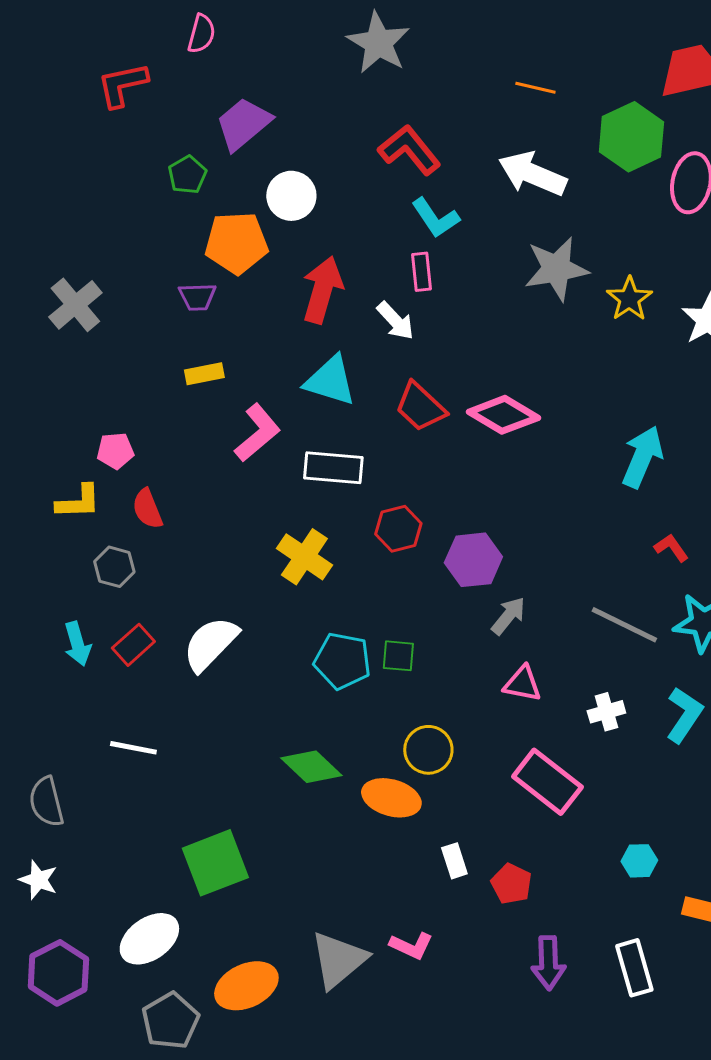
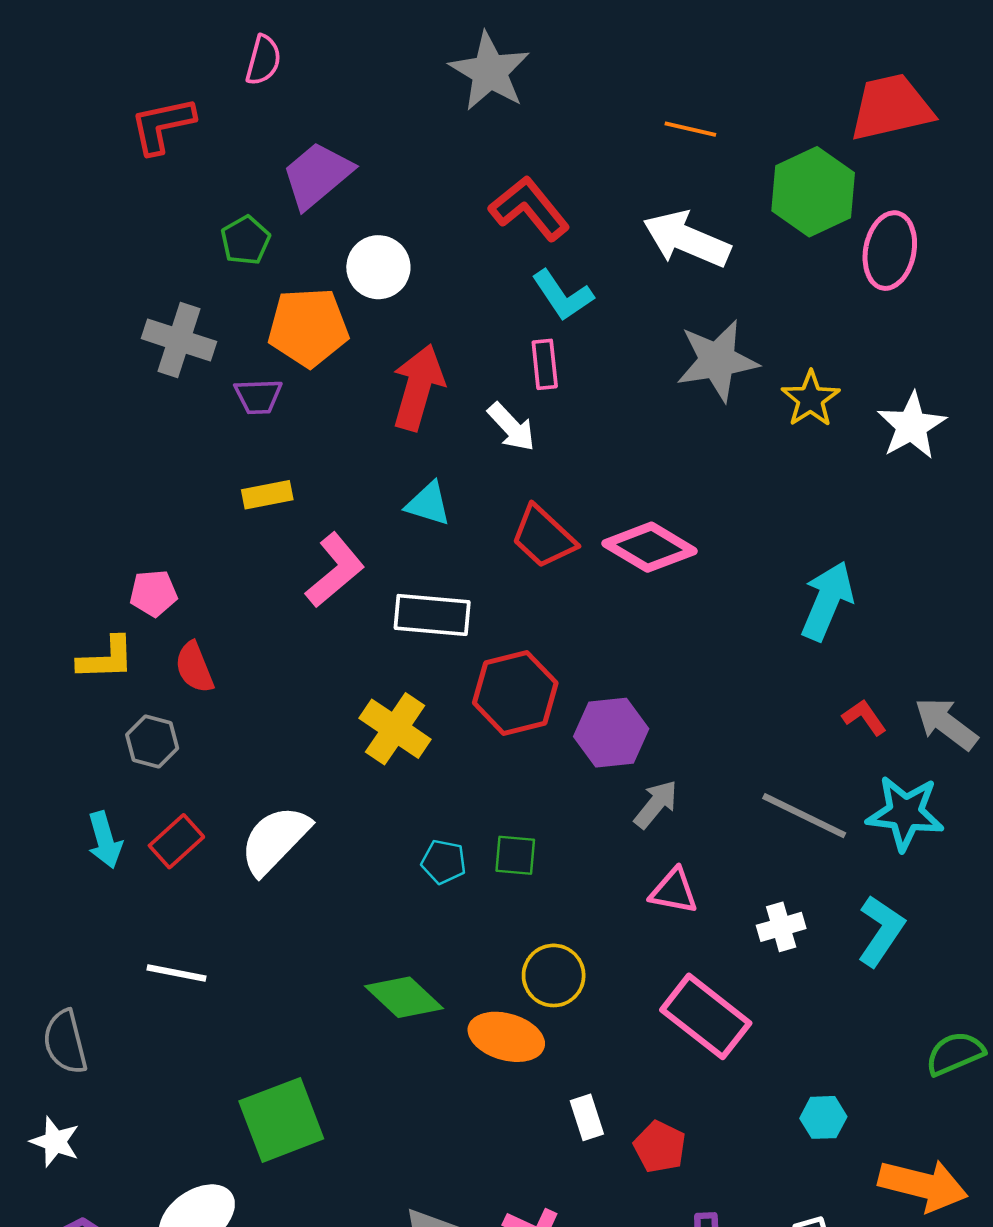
gray cross: (75, 305) -> (179, 340), moved, turned -32
cyan triangle: (330, 381) -> (428, 504), size x0.7
red hexagon: (398, 529) -> (515, 693), size x1.4
cyan pentagon: (342, 661) -> (444, 862), size x0.6

